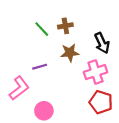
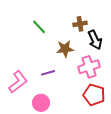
brown cross: (65, 26) -> (80, 24), moved
purple line: (40, 67) -> (48, 73), moved

